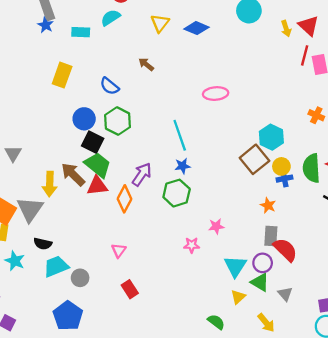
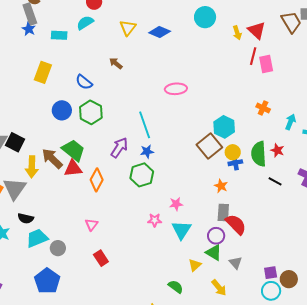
black square: (93, 142) -> (15, 142), moved
purple arrow: (142, 174) -> (119, 148), moved
cyan triangle: (235, 266) -> (182, 230), moved

